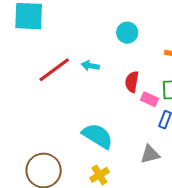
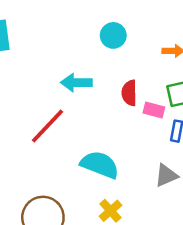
cyan arrow: (90, 66) -> (76, 83), size x1.4
red line: (54, 70) -> (47, 126), moved

